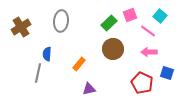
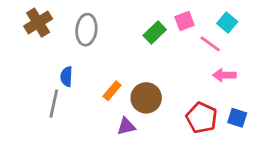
brown cross: (21, 27) -> (38, 23), moved
brown circle: (113, 49) -> (146, 98), moved
pink arrow: (149, 52) -> (224, 75), moved
blue square: (167, 73) -> (237, 118), moved

